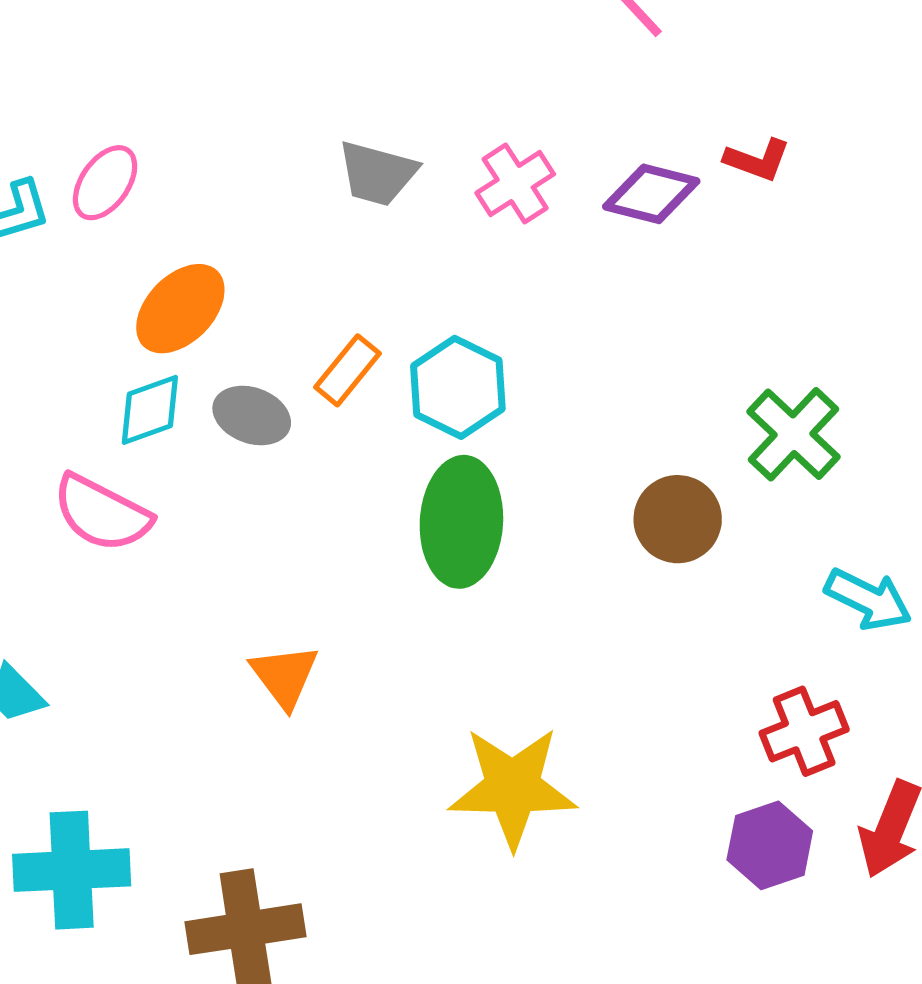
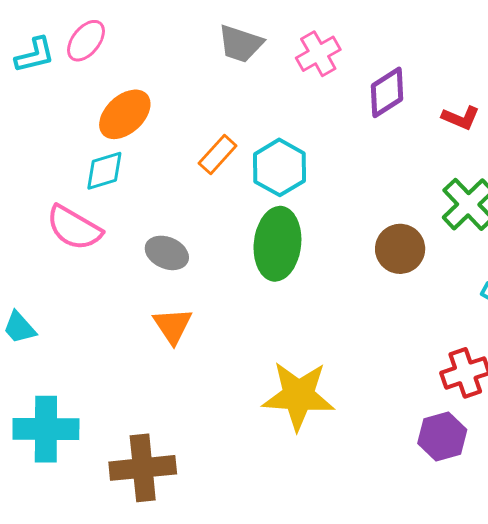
red L-shape: (757, 160) -> (461, 118), moved
purple diamond: (651, 194) -> (387, 92), moved, turned -50
gray ellipse: (252, 415) -> (167, 253), moved

